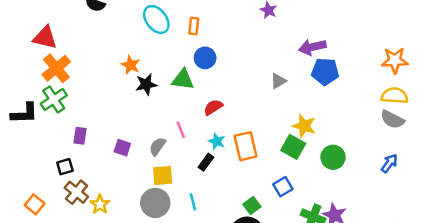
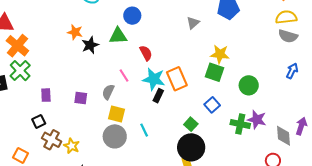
red semicircle: (213, 107) -> (146, 53), turned 105
cyan star: (217, 141) -> (154, 79), size x1.6
green circle: (333, 157) -> (249, 85), moved
black rectangle: (206, 162) -> (158, 96), moved
yellow square: (163, 176) -> (116, 114), turned 30

